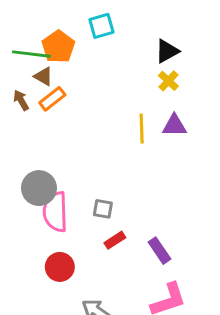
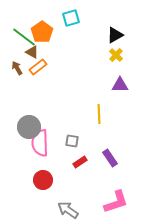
green line: (32, 54) -> (24, 37), turned 30
yellow line: (142, 129) -> (99, 114), moved
purple rectangle: (160, 251) -> (110, 158), moved

